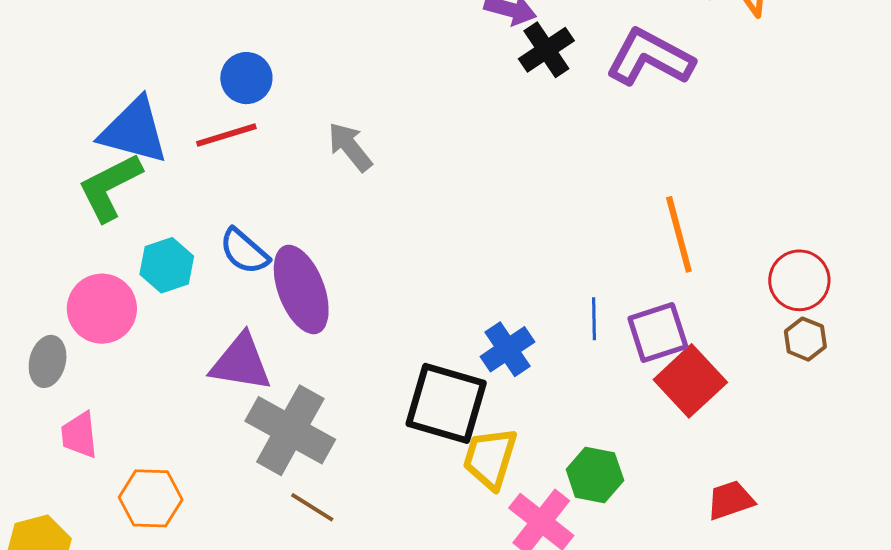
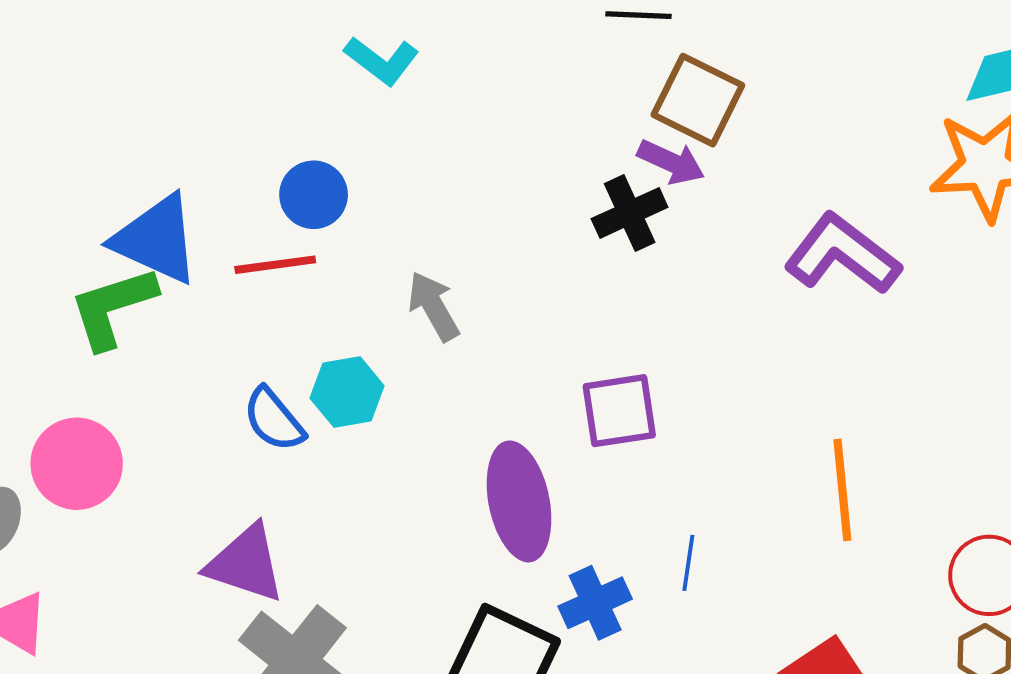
black cross: (546, 50) -> (630, 213), moved
cyan hexagon: (167, 265) -> (347, 392), moved
purple ellipse: (301, 290) -> (519, 501), moved
blue line: (594, 319) -> (688, 563), moved
purple square: (658, 333) -> (619, 411), moved

